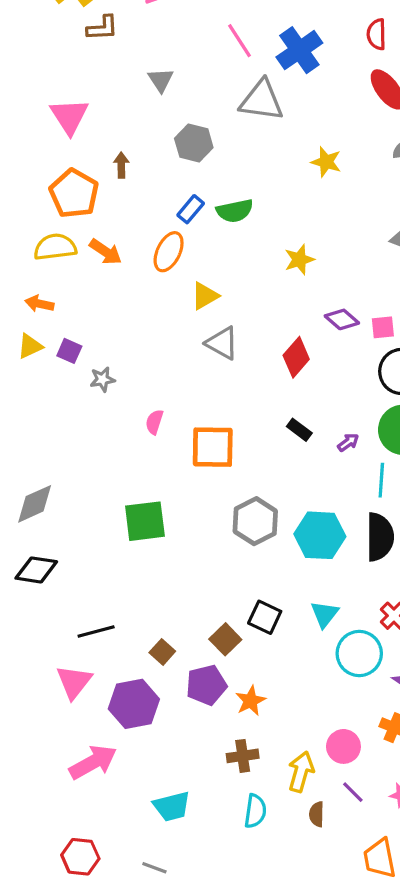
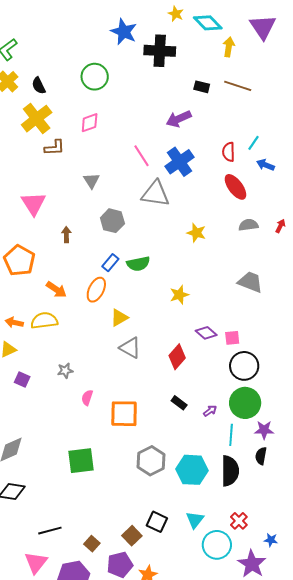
orange pentagon: (74, 193) -> (19, 261), moved
yellow semicircle: (55, 247) -> (44, 321), moved
purple square: (69, 351) -> (22, 380), moved
gray star: (102, 379) -> (65, 371), moved

